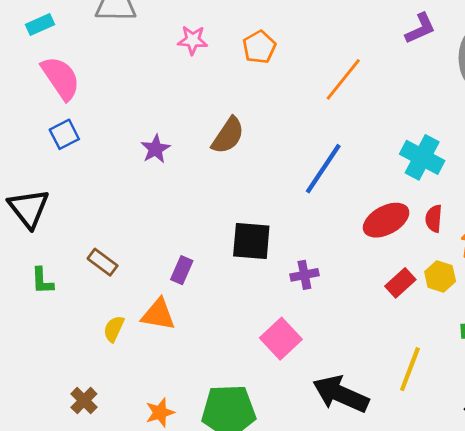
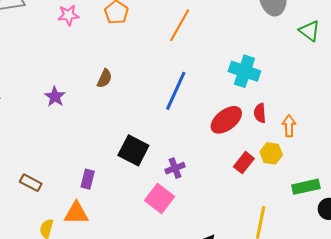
brown semicircle: (228, 135) -> (105, 78), size x0.7
black square: (251, 241) -> (133, 150), turned 32
pink square: (281, 339) -> (159, 198), moved

